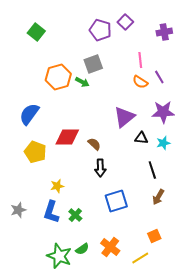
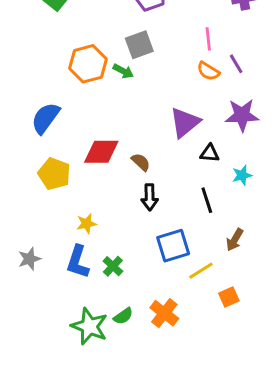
cyan star: (163, 143) -> (242, 175), moved
black line: (152, 170) -> (207, 200), moved
yellow line: (140, 258) -> (201, 271), moved

